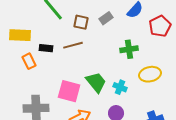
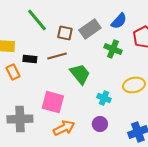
gray rectangle: (106, 18) -> (90, 29), size x1.5
green cross: (129, 49) -> (113, 49), moved, turned 30
green trapezoid: (96, 82) -> (80, 74), moved

